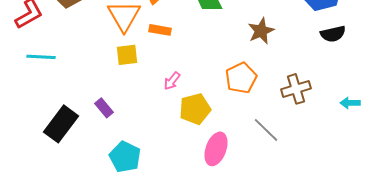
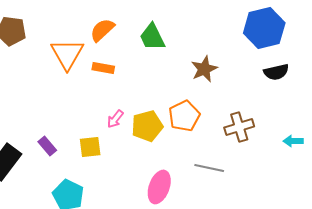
yellow square: (127, 55) -> (90, 147), moved
yellow pentagon: (195, 109) -> (147, 126), moved
gray line: (266, 130) -> (209, 168), turned -32

